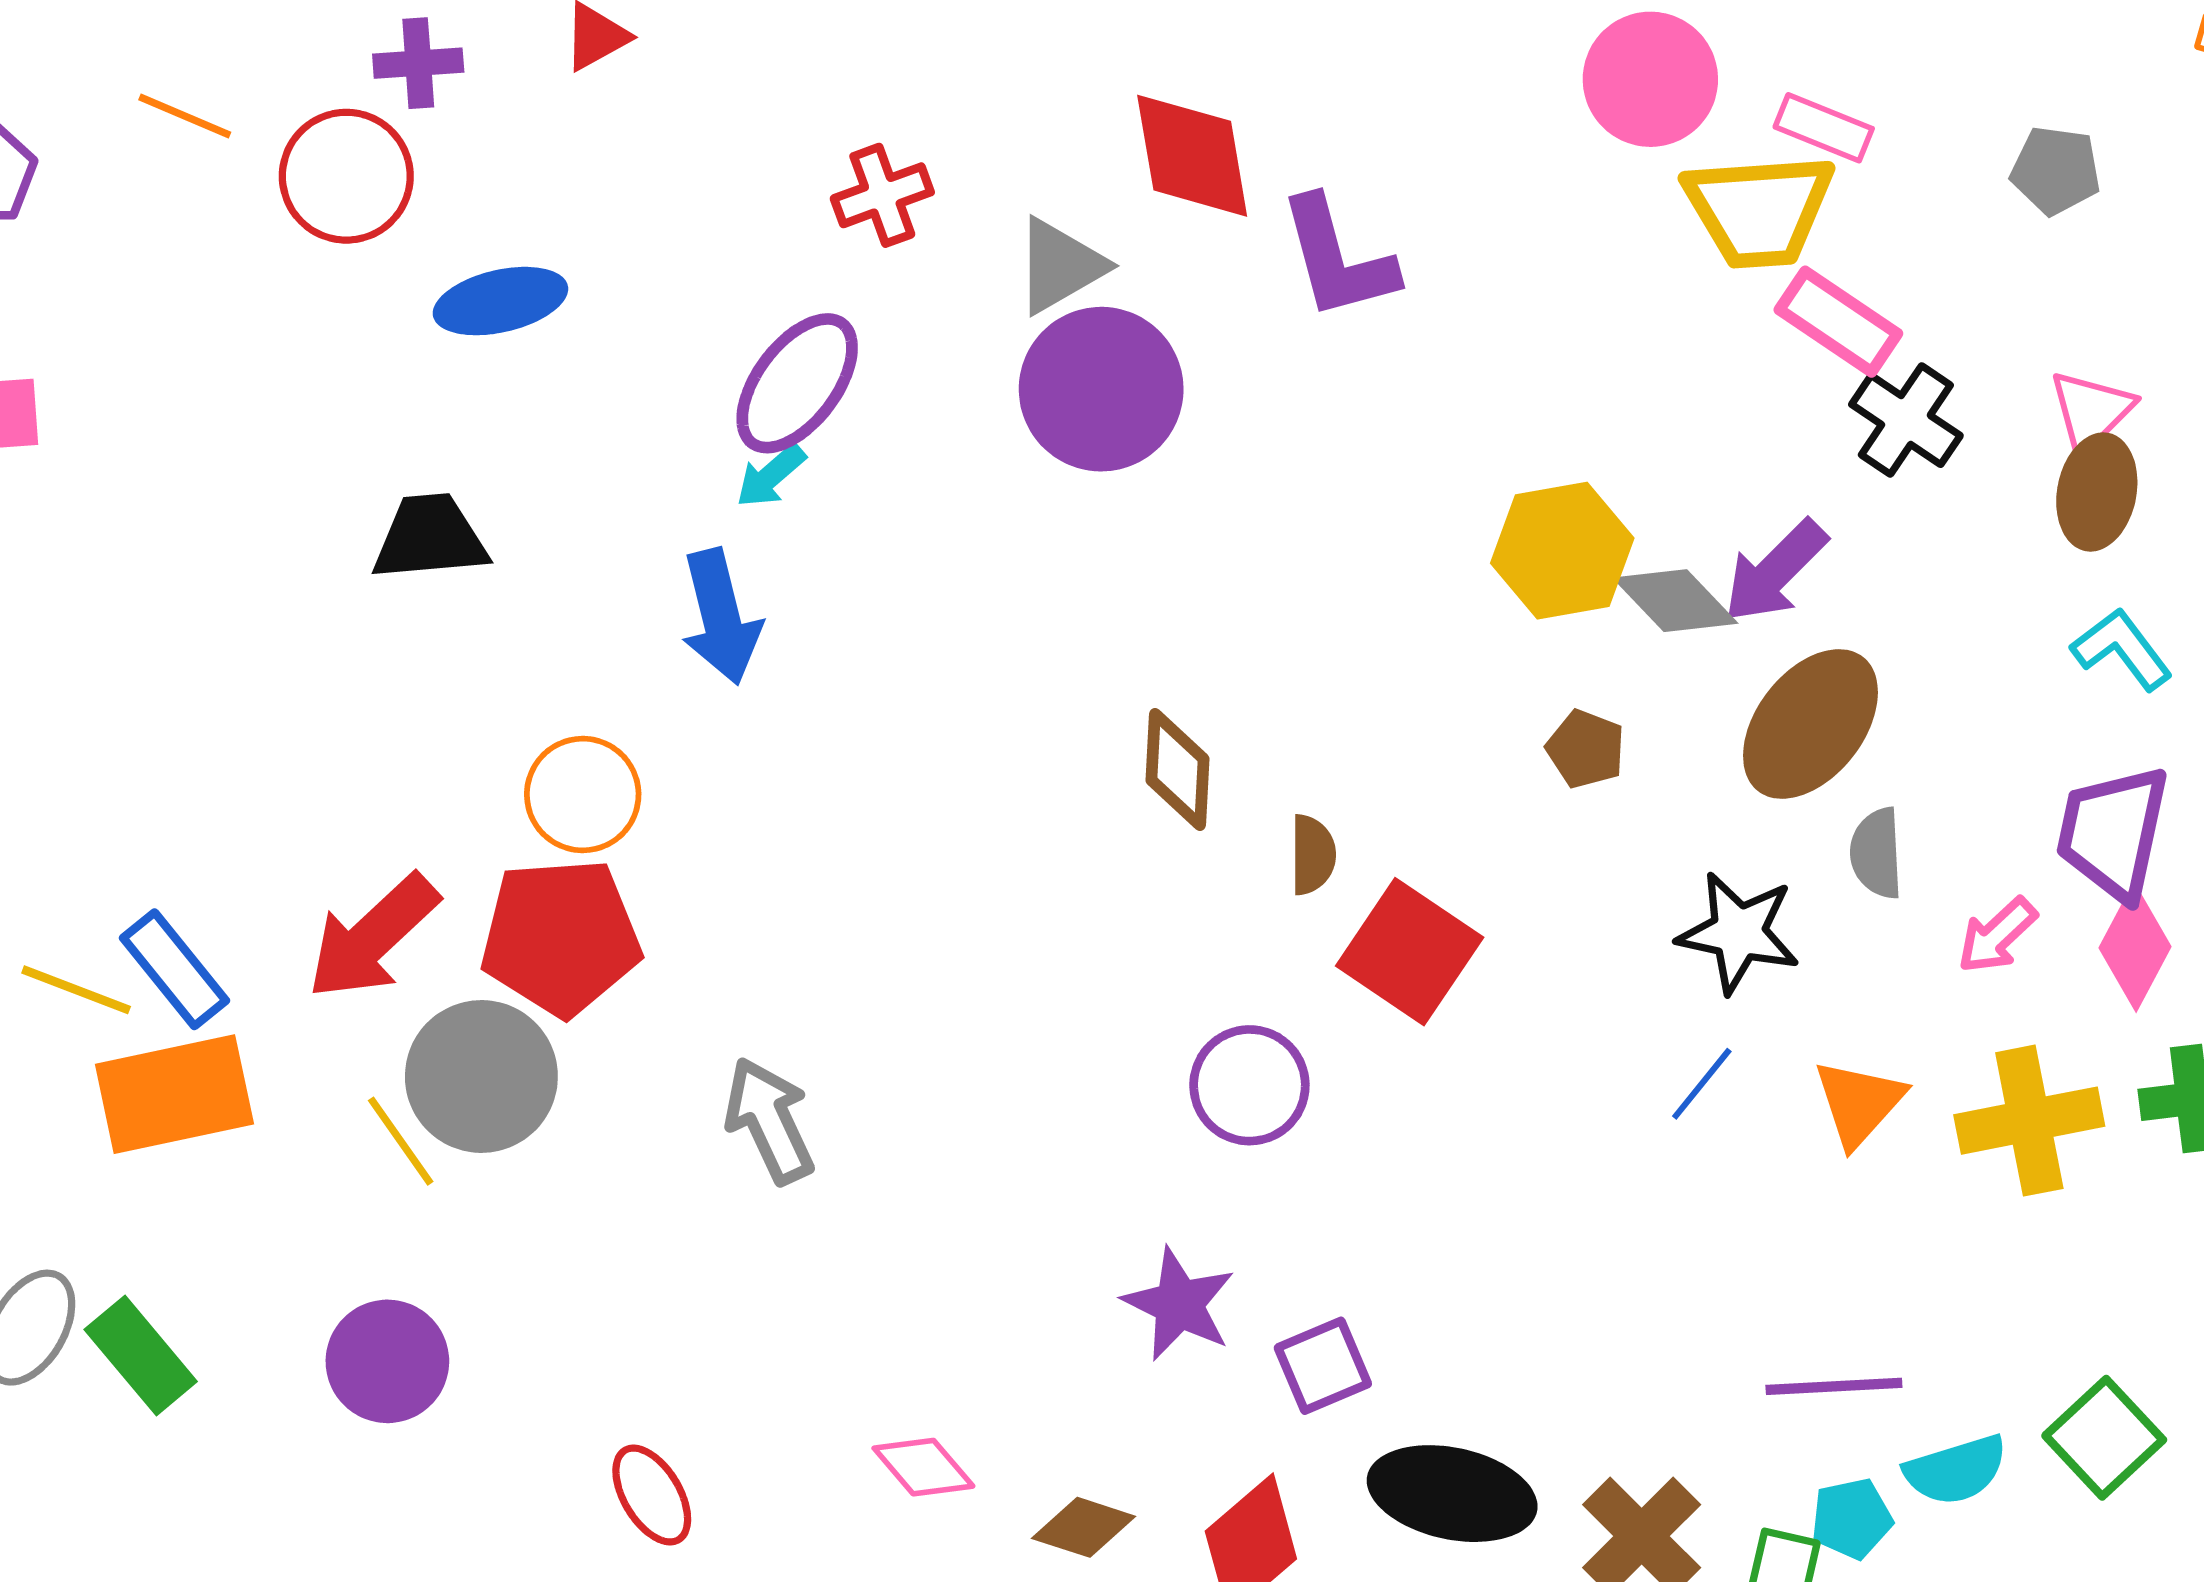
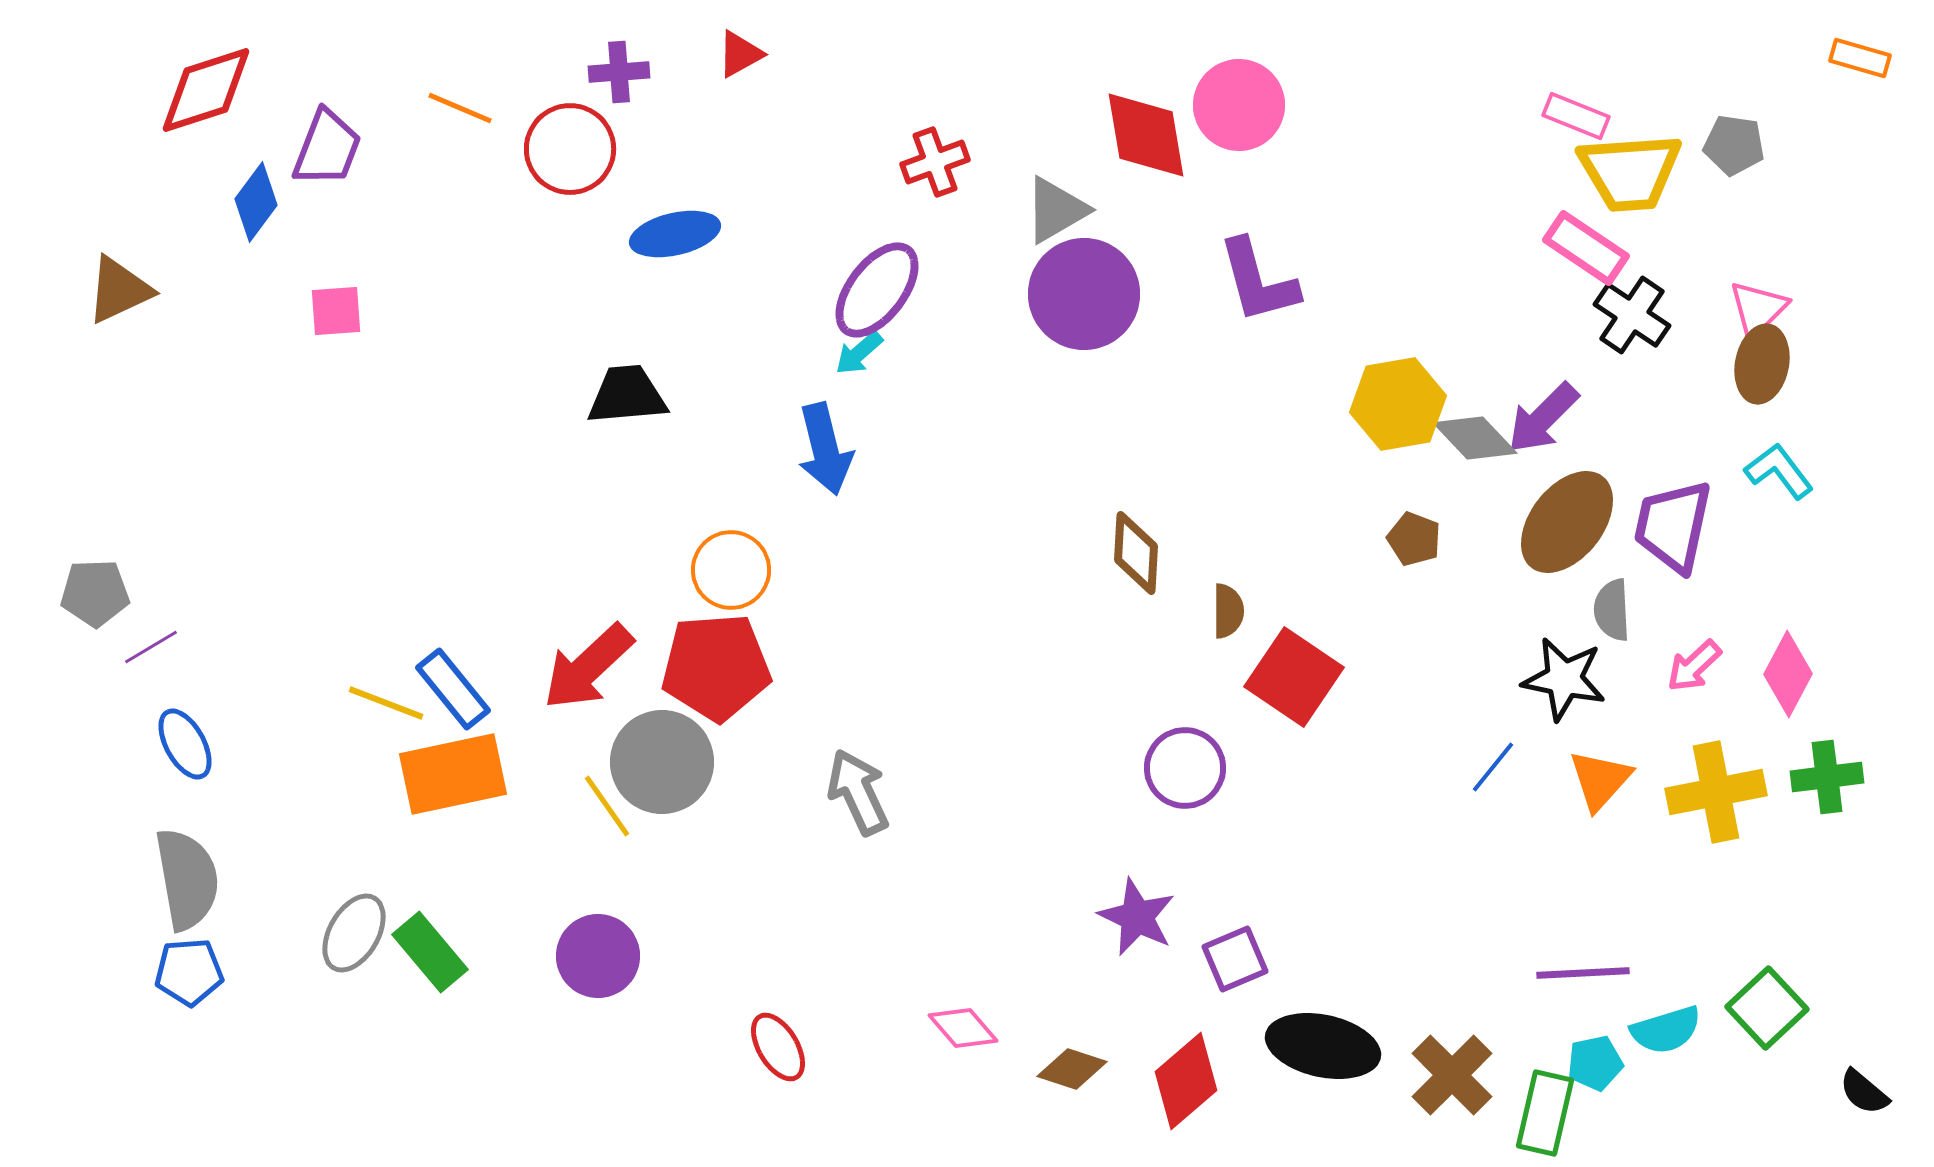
pink circle: (1650, 79) -> (1239, 105), moved
yellow trapezoid: (1759, 210) -> (1630, 172), moved
purple L-shape: (1338, 258) -> (1258, 281), moved
purple trapezoid: (2113, 833) -> (1673, 526), moved
black star: (1739, 933) -> (1564, 679), moved

